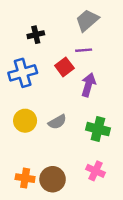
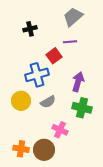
blue cross: (23, 73) -> (37, 75), moved
purple arrow: (88, 85) -> (78, 82), moved
pink cross: (96, 171) -> (60, 130), moved

